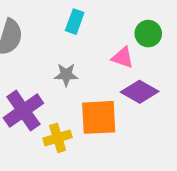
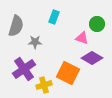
gray star: (66, 75) -> (35, 42), moved
orange square: (99, 117) -> (68, 73), turned 30

